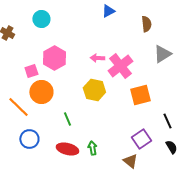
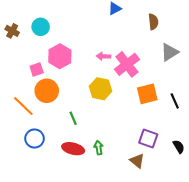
cyan circle: (41, 19) -> (41, 27), moved
black line: (167, 121) -> (175, 101), moved
purple square: (141, 139) -> (148, 139), turned -36

